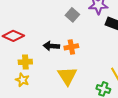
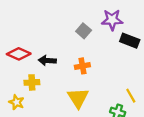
black arrow: (51, 46) -> (47, 60), moved
yellow star: (22, 80) -> (16, 102), moved

